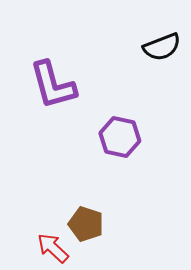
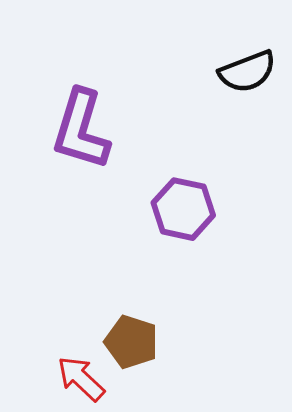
purple L-shape: (53, 85) -> (81, 130), turned 32

